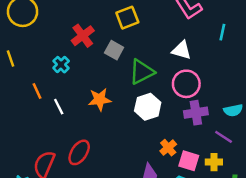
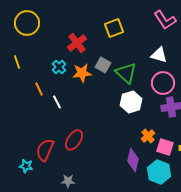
gray square: (114, 50) -> (103, 65), moved
green triangle: (142, 72) -> (126, 73), turned -50
orange star: (100, 99) -> (82, 73), moved

